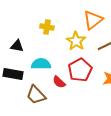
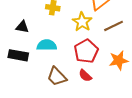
red semicircle: (59, 82) -> (85, 76), moved
brown trapezoid: (36, 95) -> (57, 77), moved

